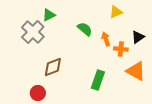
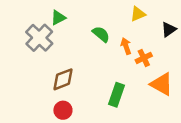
black triangle: (138, 37) -> (169, 29), moved
orange cross: (121, 49) -> (144, 58), turned -32
red circle: (38, 93) -> (63, 110), moved

